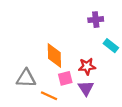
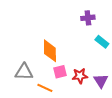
red star: (87, 66) -> (80, 76), moved
purple triangle: (86, 88) -> (101, 81), moved

